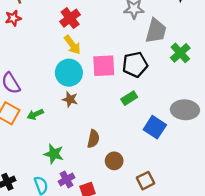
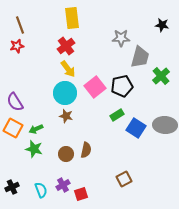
pink square: (104, 66) -> (95, 87), turned -35
blue square: (155, 127) -> (136, 128), moved
green star: (54, 154) -> (34, 149), moved
brown circle: (114, 161) -> (66, 154), moved
brown square: (145, 181) -> (124, 179), moved

